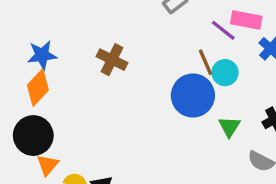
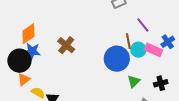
pink rectangle: (246, 20) -> (153, 50), moved
blue star: (42, 55) -> (32, 51), moved
brown cross: (112, 60) -> (66, 45), moved

